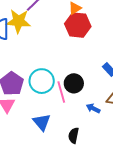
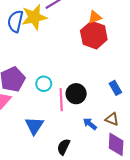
yellow star: (18, 21) -> (34, 17), turned -30
cyan circle: (42, 81) -> (44, 84), size x0.6

